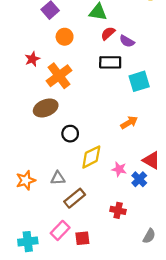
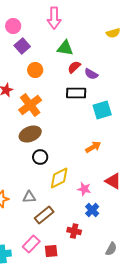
brown ellipse: (46, 108) -> (30, 134), moved
blue cross: (139, 179) -> (92, 210), moved
red cross: (118, 210) -> (74, 231), moved

